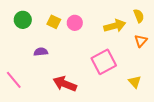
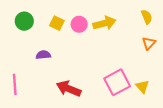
yellow arrow: (115, 26) -> (104, 23), moved
pink square: (104, 62) -> (117, 82), moved
pink line: (14, 80) -> (15, 84), turned 36

